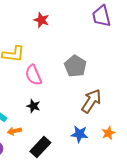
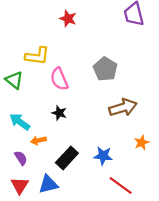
brown arrow: (91, 101) -> (123, 108), turned 40
blue star: (79, 134) -> (103, 156), moved

